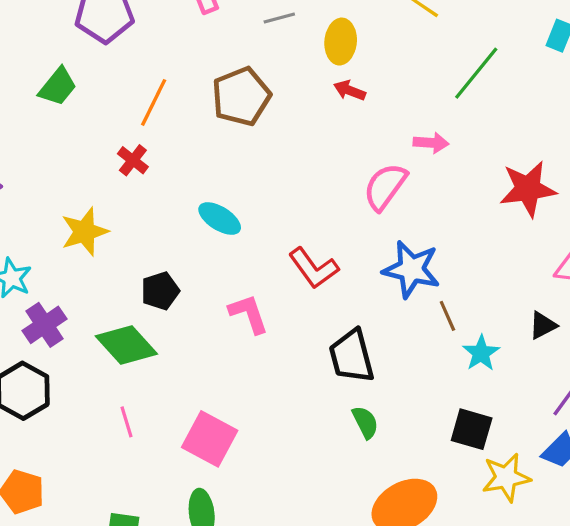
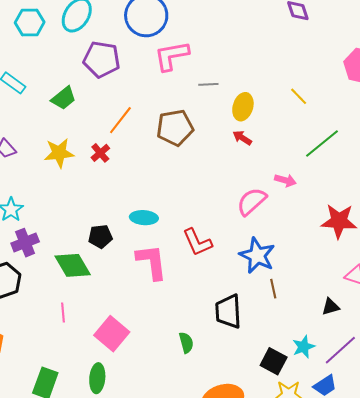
cyan ellipse: (220, 218) -> (144, 218), moved, turned -40
yellow star: (85, 232) -> (59, 153), moved
pink L-shape: (249, 314) -> (152, 262), size x1.4
cyan star: (481, 353) -> (304, 347), moved
black trapezoid: (352, 356) -> (228, 311), moved
green semicircle: (365, 422) -> (186, 343), moved

